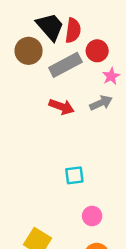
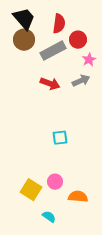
black trapezoid: (50, 27) -> (24, 19), moved
pink circle: (92, 216) -> (55, 182), moved

